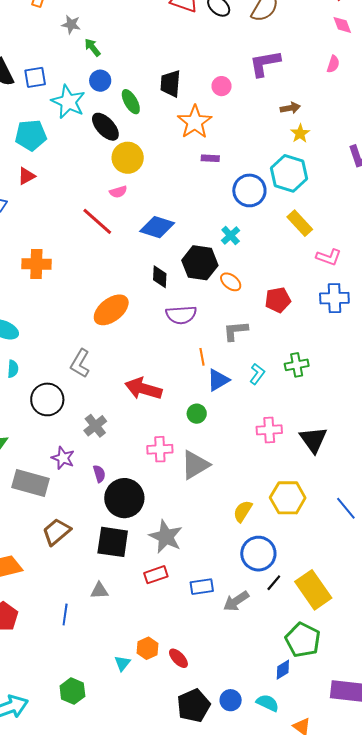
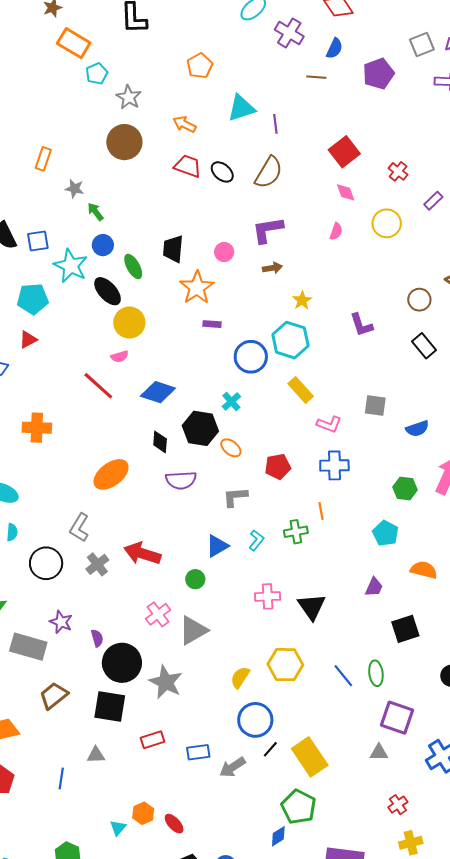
brown arrow: (290, 108) -> (272, 268), moved
orange line: (202, 357) -> (321, 511), moved
gray cross: (95, 426) -> (97, 564), moved
pink cross: (160, 449) -> (158, 614), turned -35
gray star: (166, 537) -> (166, 682), moved

